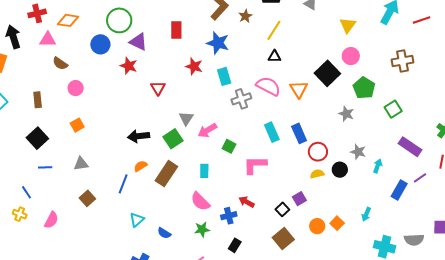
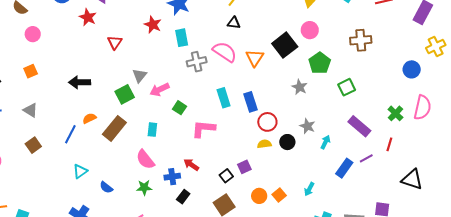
black arrow: (139, 136) -> (80, 82), moved
gray triangle: (81, 164) -> (30, 110), turned 35
black rectangle: (235, 245) -> (183, 197), moved

